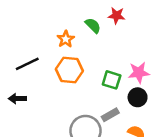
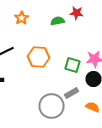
green semicircle: (93, 25) -> (58, 21), turned -56
orange star: (66, 39) -> (22, 18), moved

